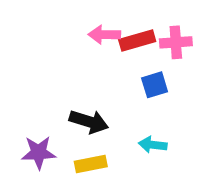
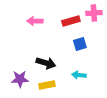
pink arrow: (104, 35) -> (35, 21), moved
pink cross: (176, 42) -> (94, 13), moved

